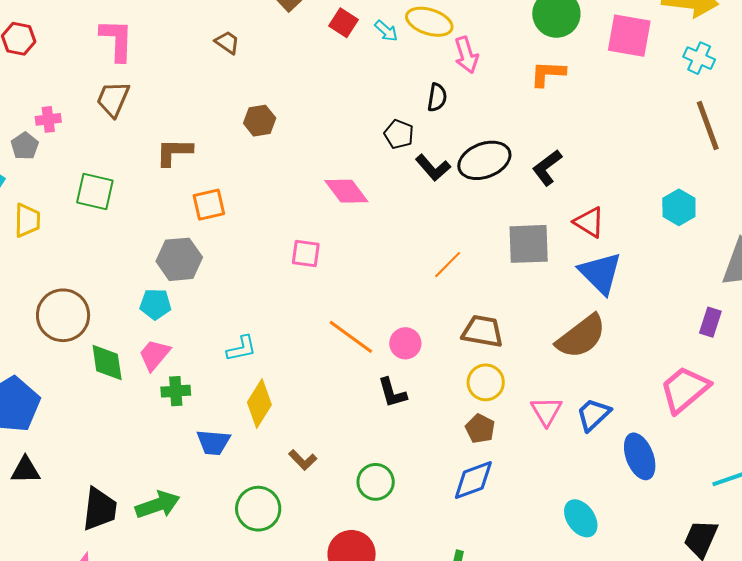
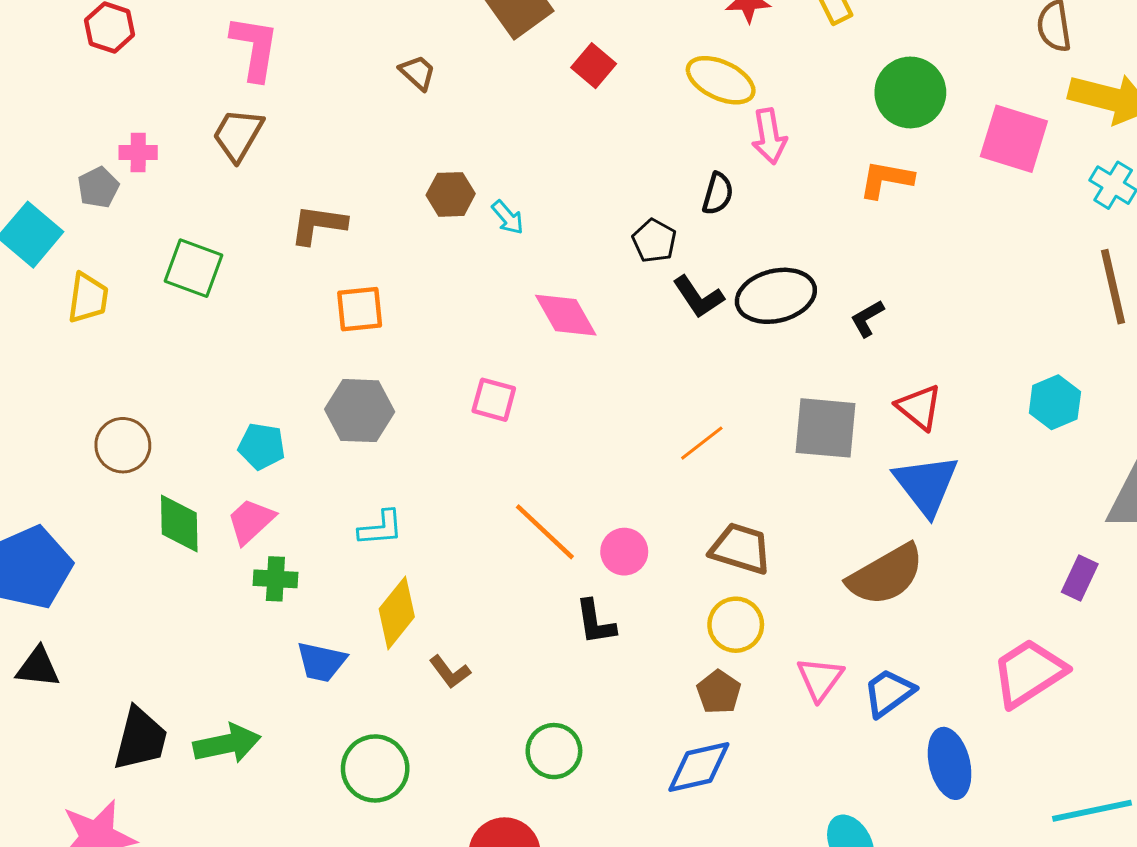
cyan arrow: (386, 31) -> (508, 217), moved
black L-shape: (547, 168) -> (867, 318), size x0.7
gray hexagon: (179, 259) -> (360, 411), moved
brown circle: (63, 315) -> (123, 445), size x0.7
brown L-shape: (303, 460) -> (450, 672), moved

